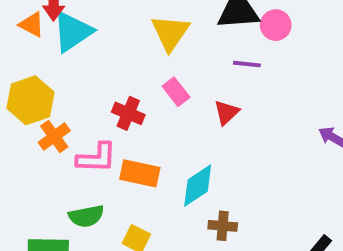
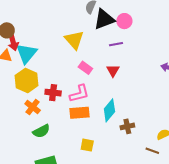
yellow hexagon: (31, 100) -> (27, 81), moved
red cross: (128, 113) -> (53, 93), moved
pink L-shape: (96, 158) -> (79, 94), moved
green semicircle: (86, 216) -> (41, 131), moved

